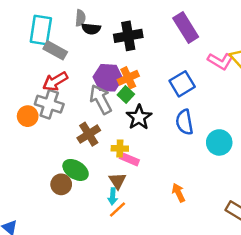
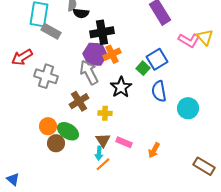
black cross: (128, 36) -> (102, 32), moved
red arrow: (55, 81) -> (22, 57), moved
green square: (126, 95) -> (143, 68), moved
orange circle: (28, 116) -> (48, 126), moved
pink rectangle: (129, 159) -> (124, 142), moved
orange arrow: (178, 193) -> (154, 150), turned -126

